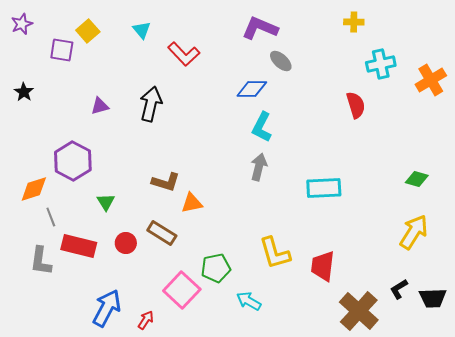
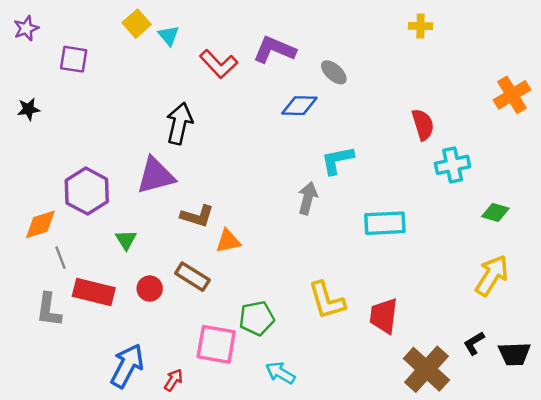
purple L-shape: (260, 28) -> (274, 50), moved
yellow square: (88, 31) -> (137, 24), moved
cyan cross: (381, 64) -> (453, 165), moved
black star: (24, 92) -> (29, 109), turned 30
purple triangle: (100, 106) -> (156, 176), moved, size x1.8
cyan L-shape: (262, 127) -> (337, 160), moved, turned 52
pink square: (182, 290) -> (216, 344), turned -33
cyan arrow: (249, 301) -> (280, 373), moved

